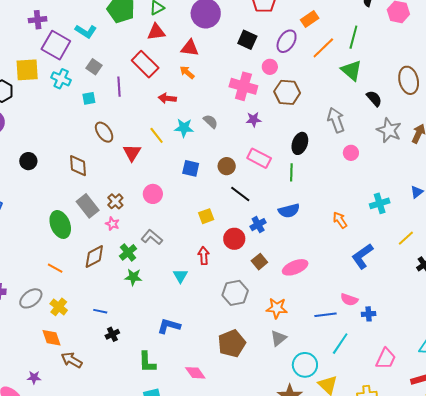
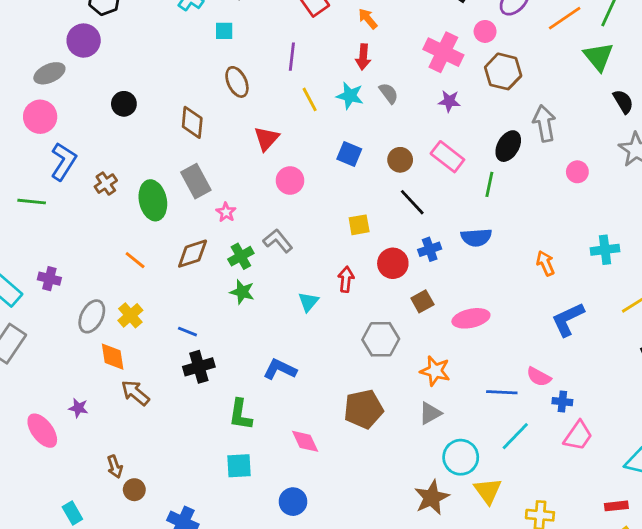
purple line: (119, 87) -> (292, 57), moved
red arrow: (167, 98) -> (363, 57), moved, turned -102
gray arrow: (336, 120) -> (544, 123), moved
red triangle: (132, 153) -> (266, 139), moved
brown cross: (115, 201) -> (106, 184), moved
gray ellipse: (31, 298) -> (92, 316), moved, turned -35
black cross: (112, 334) -> (199, 367), size x1.5
pink trapezoid: (386, 359) -> (578, 436), moved

